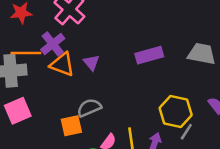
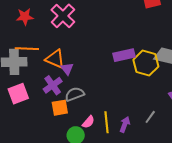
purple cross: (53, 44) -> (53, 85), moved
purple triangle: (91, 63) -> (67, 69), moved
yellow hexagon: (176, 111) -> (146, 63), moved

